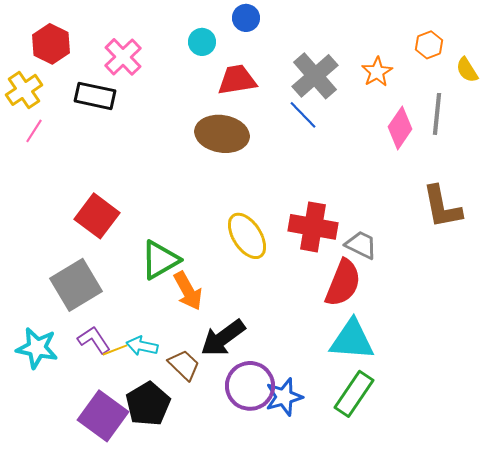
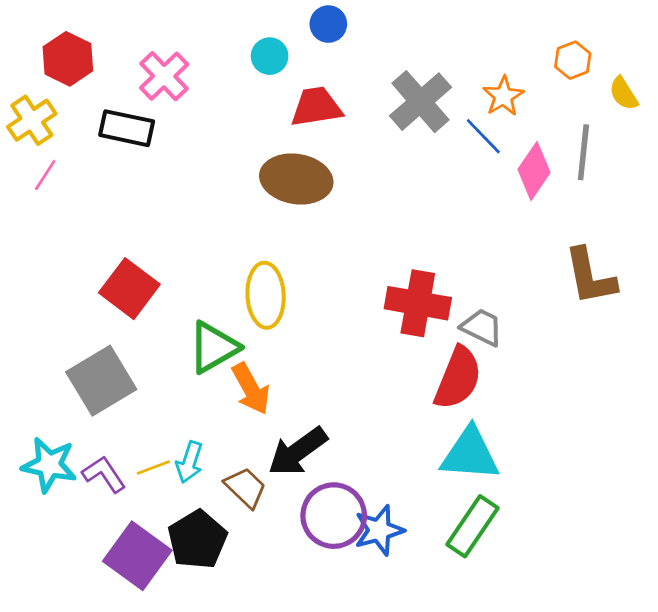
blue line: (303, 115) -> (483, 136), moved
yellow ellipse: (247, 236) -> (266, 295), moved, turned 30
purple L-shape: (94, 340) -> (104, 474), moved
cyan arrow: (142, 346) -> (189, 462), turned -84

